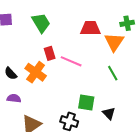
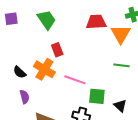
pink line: (71, 61) -> (75, 80), moved
green line: (113, 73) -> (121, 65), turned -49
purple semicircle: (14, 98) -> (24, 97), turned 72

